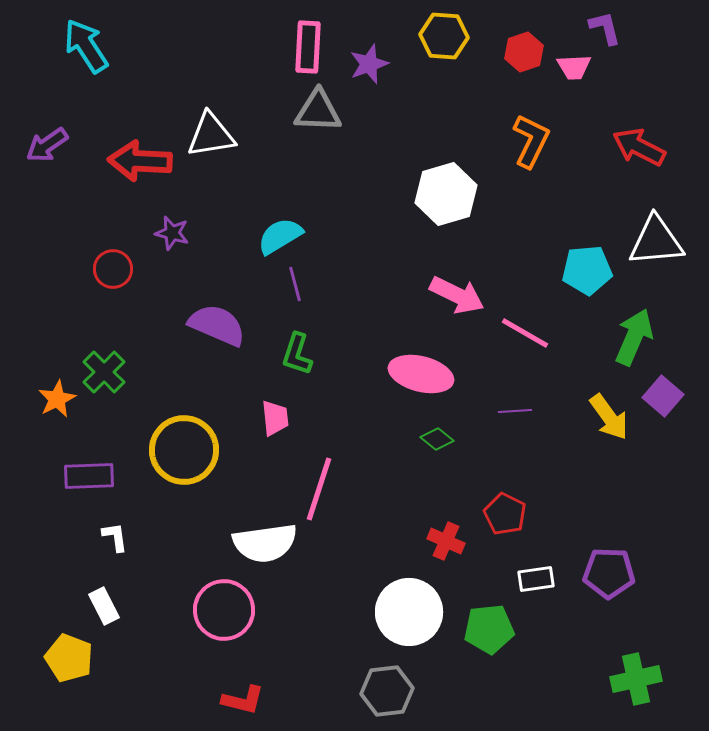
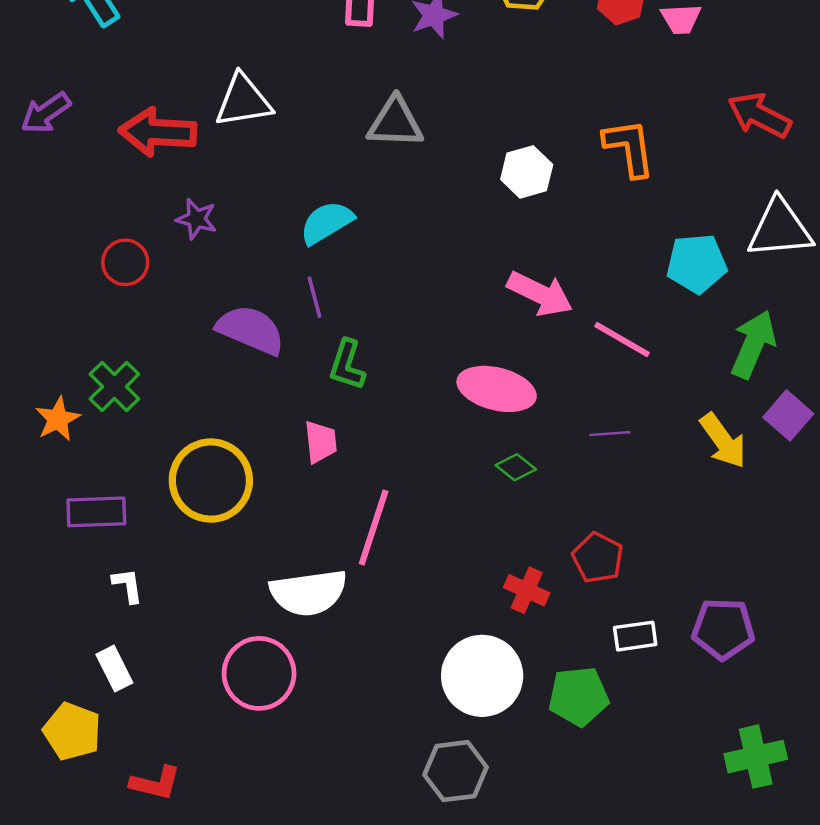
gray triangle: (318, 111) -> (395, 123), moved
orange L-shape: (531, 141) -> (629, 148), moved, turned -34
white hexagon: (446, 194) -> (527, 172), size x0.7
purple line: (295, 284) -> (315, 297), moved
red L-shape: (243, 700) -> (155, 783), moved

